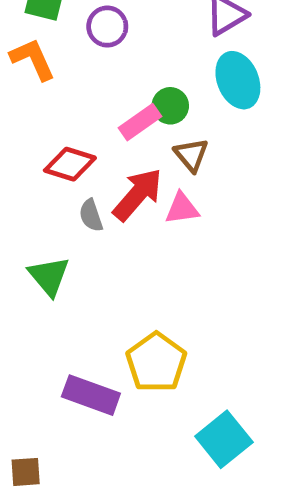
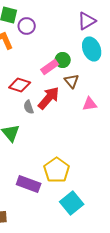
purple circle: (107, 27) -> (27, 26), moved
pink triangle: (182, 208) -> (90, 104), moved
cyan square: (224, 439) -> (72, 203), moved

